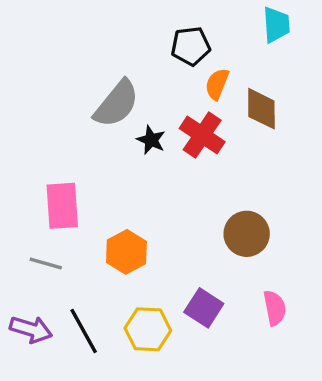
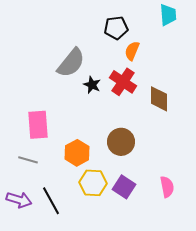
brown diamond: (261, 109) -> (159, 99), moved
brown circle: (247, 234) -> (121, 142), moved
yellow hexagon: (148, 329) -> (93, 183), moved

